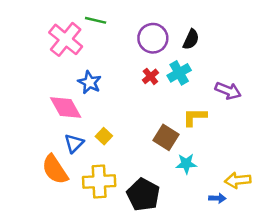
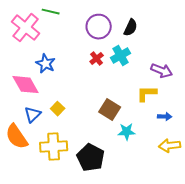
yellow L-shape: (195, 117) -> (147, 94), moved
blue arrow: (217, 198) -> (165, 117), moved

